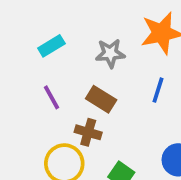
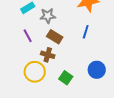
gray star: (110, 53) -> (48, 16), moved

